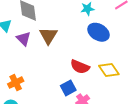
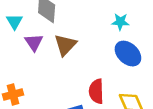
red semicircle: (80, 67) -> (96, 91), turned 54

